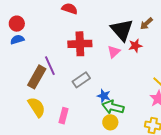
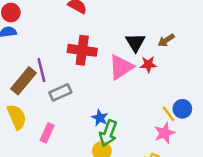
black triangle: (122, 30) -> (135, 43), size x0.7
pink triangle: (114, 52) -> (121, 67), size x1.6
gray rectangle: (81, 80) -> (60, 92), moved
green arrow: (113, 107) -> (108, 133), turned -95

